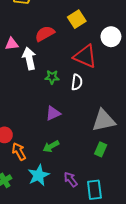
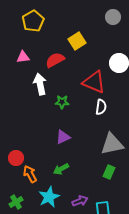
yellow square: (77, 19) -> (77, 41), moved
pink triangle: (12, 44) -> (23, 57), moved
white semicircle: (77, 82) -> (101, 107), moved
purple arrow: (71, 179) -> (80, 201), turned 105

